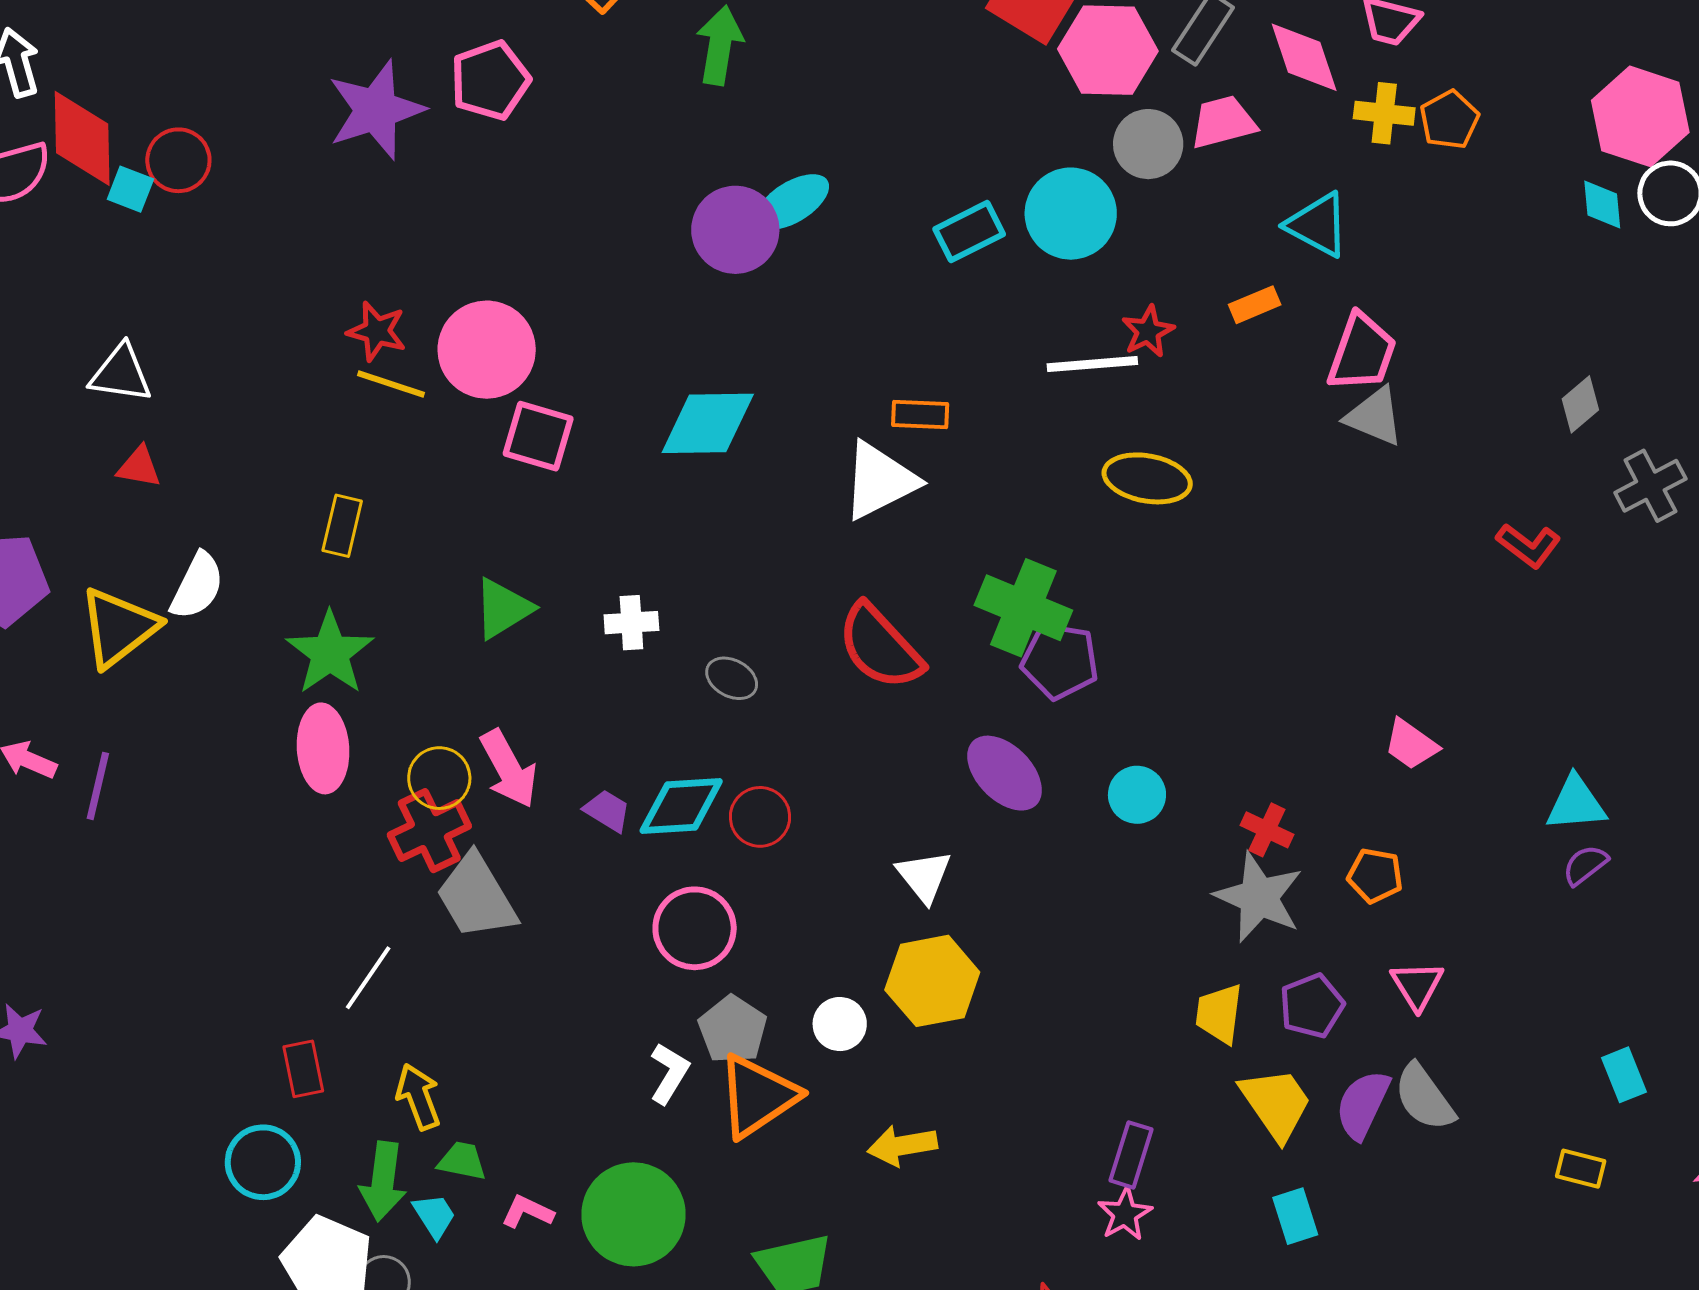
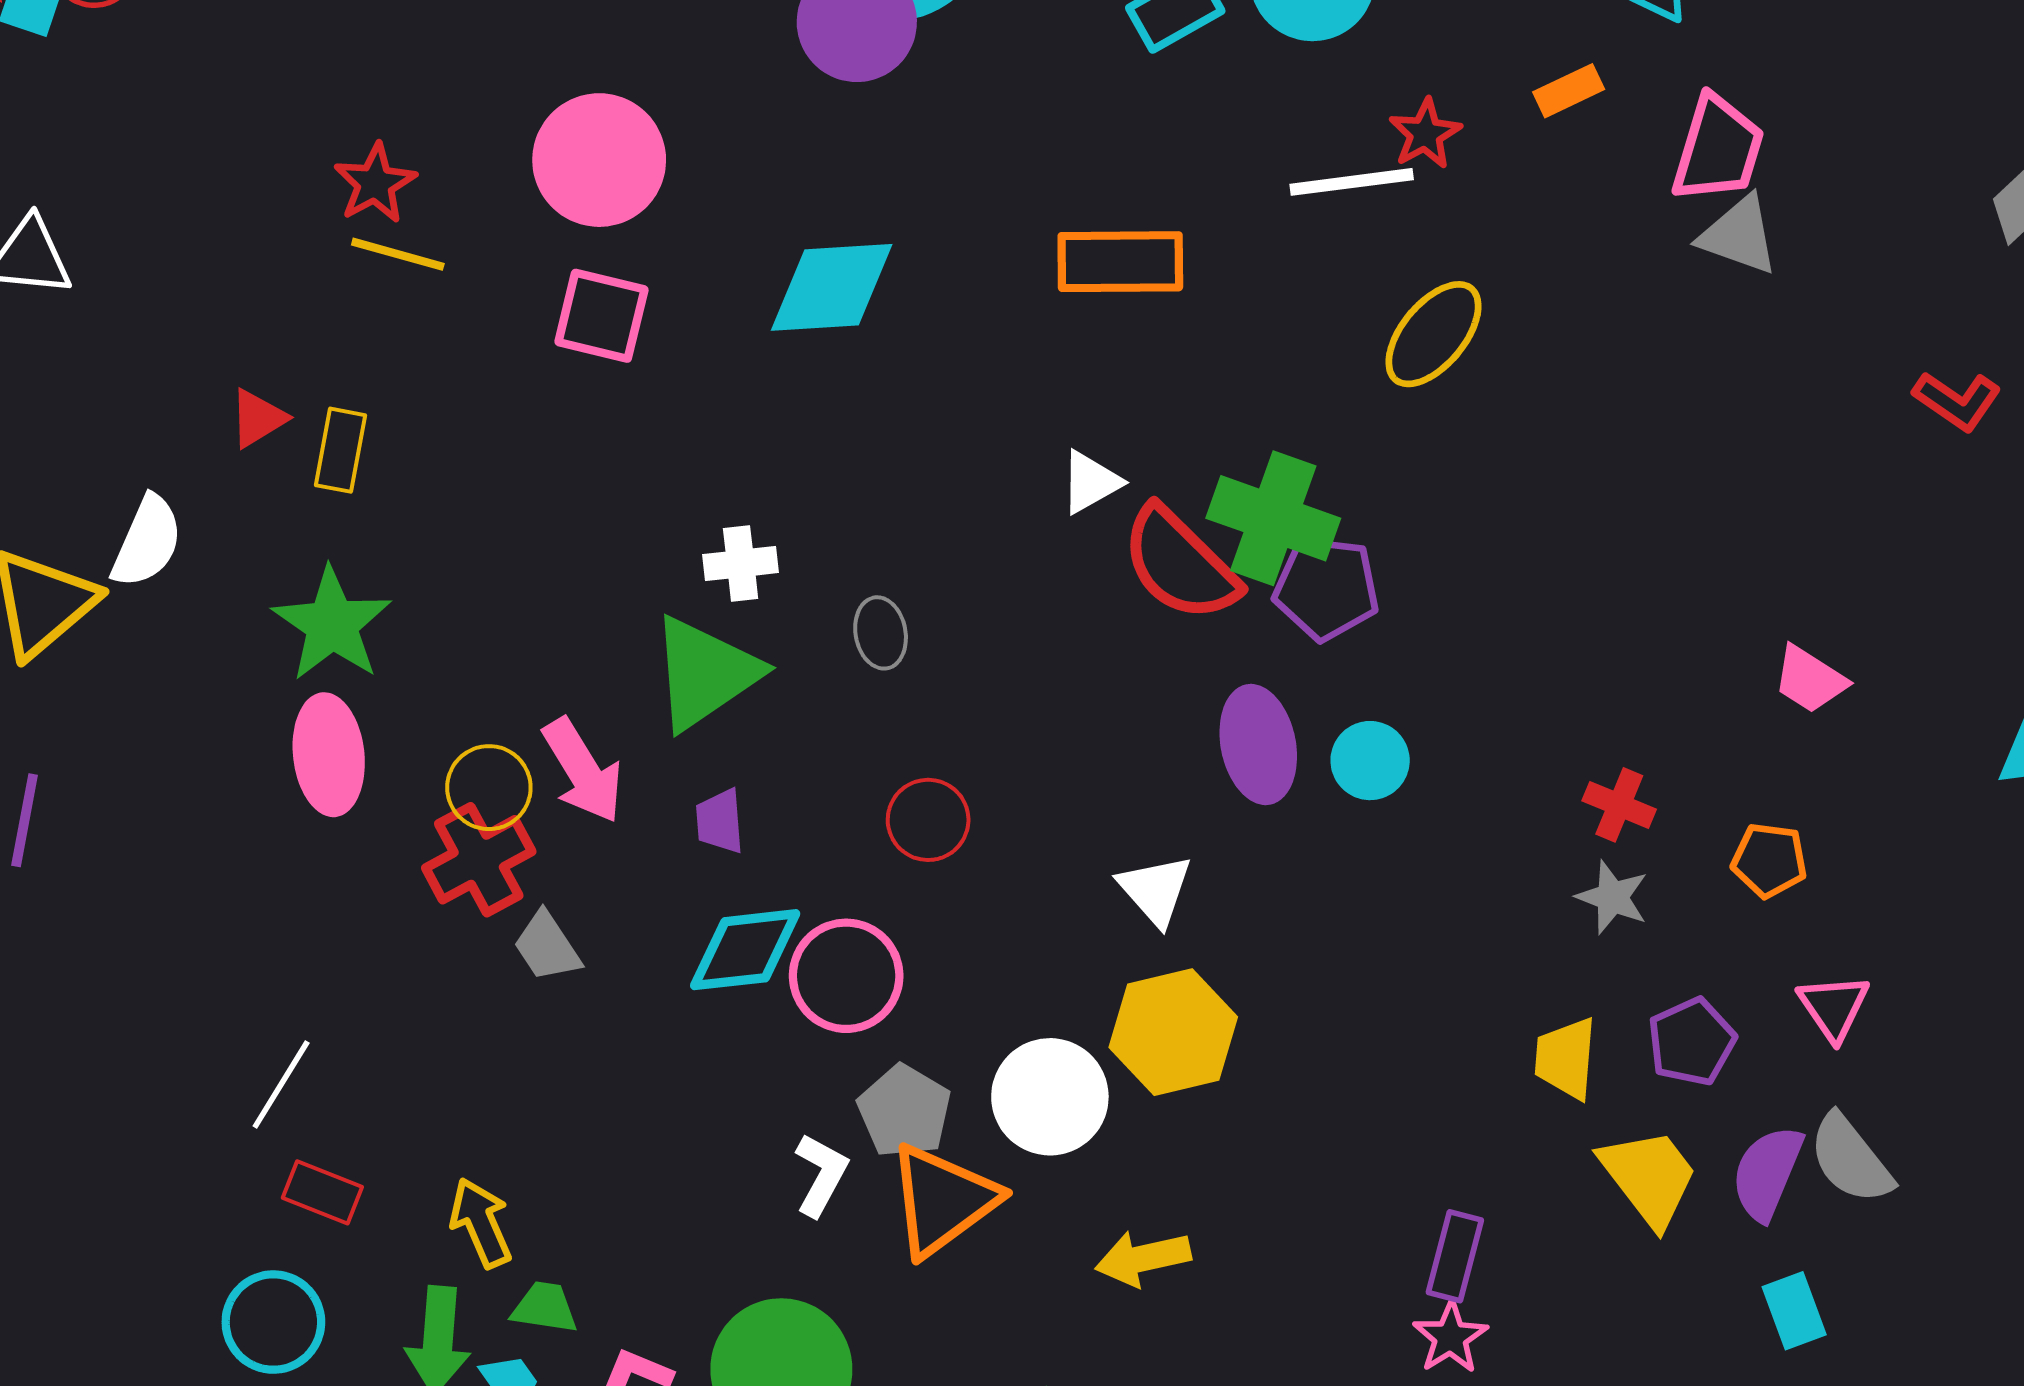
red star: (377, 331) -> (375, 183), turned 30
pink circle: (487, 350) -> (599, 160), moved
orange rectangle: (920, 414) -> (1120, 262), size x1.6
red triangle: (139, 467) -> (258, 418), moved, turned -39
yellow ellipse: (1147, 478) -> (1433, 334), turned -58
white triangle: (880, 481) -> (1090, 482), moved, size x0.6
green triangle: (503, 608) -> (705, 673), moved, size x1.4
red semicircle: (880, 647) -> (1180, 564), moved
gray ellipse: (732, 678) -> (881, 633), turned 54
purple ellipse: (1005, 773) -> (1258, 744), turned 36
cyan circle: (1137, 795) -> (1370, 761), moved
cyan diamond: (681, 806) -> (745, 950), moved
purple trapezoid: (607, 811) -> (720, 821), turned -123
gray trapezoid: (476, 897) -> (547, 947), size x0.6
gray star: (1259, 897) -> (1612, 897), size x0.6
white line: (368, 978) -> (281, 1085), moved
white circle: (840, 1024) -> (1050, 1097), size x1.6
red rectangle: (303, 1069) -> (322, 1192), turned -54
cyan rectangle: (1295, 1216) -> (1794, 1311), moved

